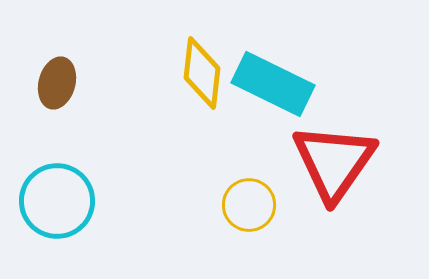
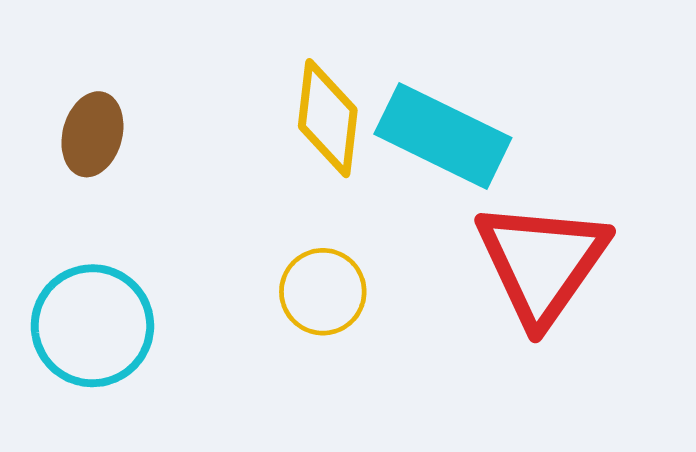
yellow circle: (249, 205) -> (323, 292), moved

